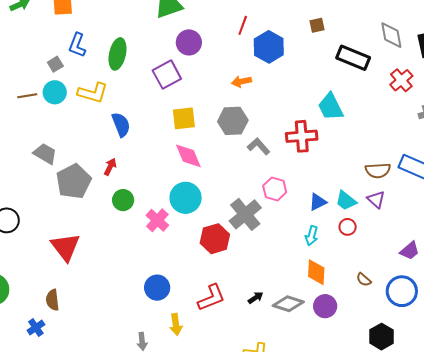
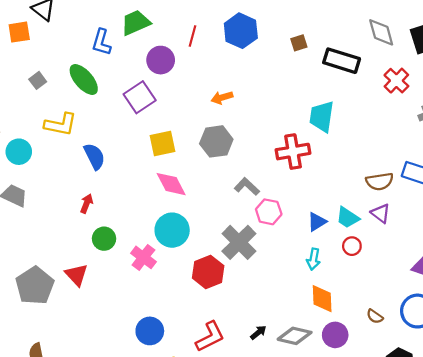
red line: (243, 25) -> (192, 36), moved
brown square: (317, 25) -> (299, 43), moved
blue L-shape: (77, 45) -> (101, 42), moved
blue hexagon: (269, 47) -> (241, 31), moved
green ellipse: (118, 54) -> (84, 80), turned -48
gray square: (55, 64) -> (38, 80), moved
cyan circle: (55, 92) -> (19, 152), moved
cyan trapezoid: (331, 107) -> (322, 117), turned 40
gray L-shape: (259, 146) -> (247, 186), moved
gray pentagon: (74, 181) -> (35, 286), moved
red triangle: (65, 247) -> (76, 275), moved, size x0.7
brown semicircle: (364, 280) -> (375, 316), moved

